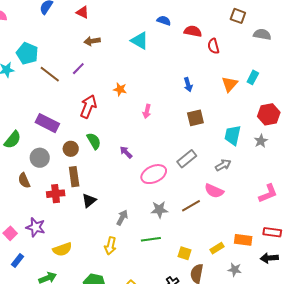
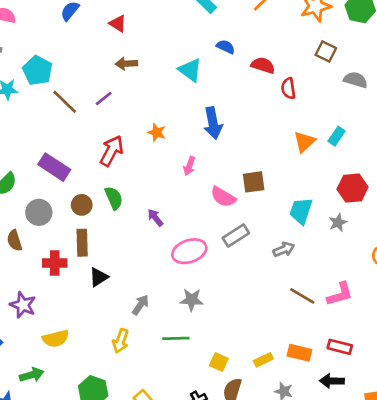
blue arrow: (188, 85) -> (213, 123), moved, size x1.6
pink semicircle: (214, 191) -> (223, 197), moved
brown line: (191, 206) -> (302, 296), moved, turned 54

